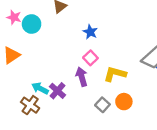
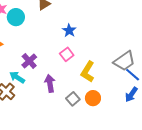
yellow L-shape: (115, 74) -> (88, 72), turned -80
purple arrow: (82, 77) -> (50, 83), moved
purple cross: (57, 91) -> (29, 61), moved

